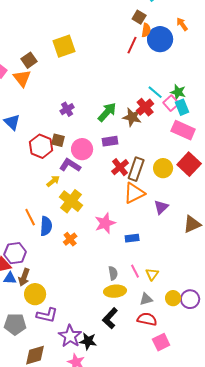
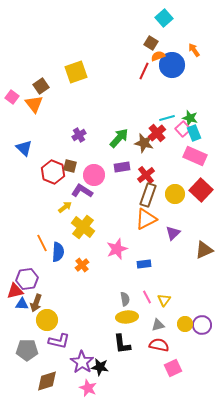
orange semicircle: (146, 30) -> (158, 56), turned -120
cyan line: (155, 92) -> (167, 118), turned -56
red cross: (120, 167) -> (146, 175), moved
black L-shape: (110, 318) -> (122, 344), turned -50

